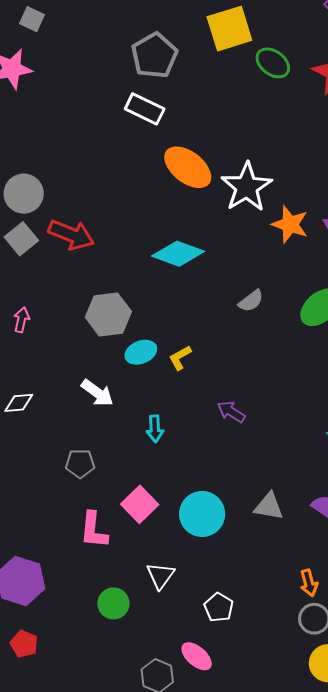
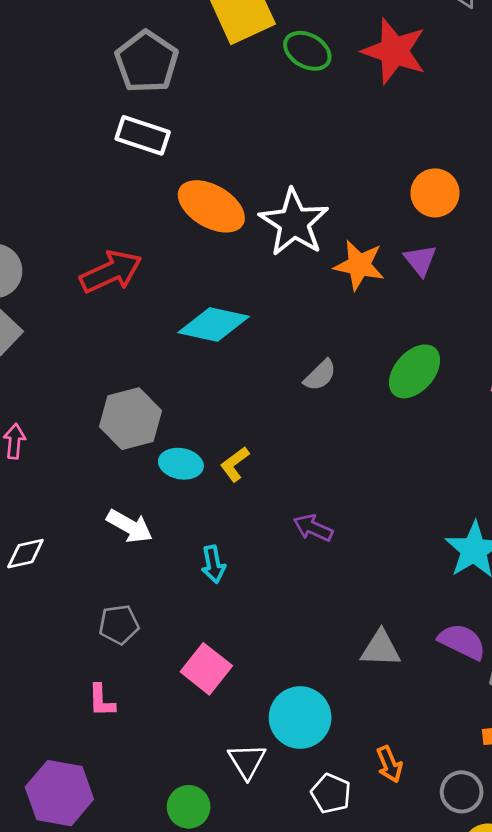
red arrow: (71, 235) -> (111, 272), moved, turned -39
cyan ellipse: (141, 352) -> (181, 464), turned 40
cyan circle: (202, 514) -> (300, 718), moved
pink L-shape: (94, 530) -> (102, 700), moved, size x0.7
orange arrow: (309, 583) -> (389, 764), moved

